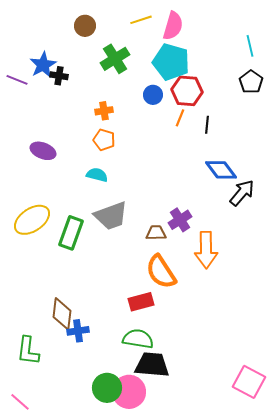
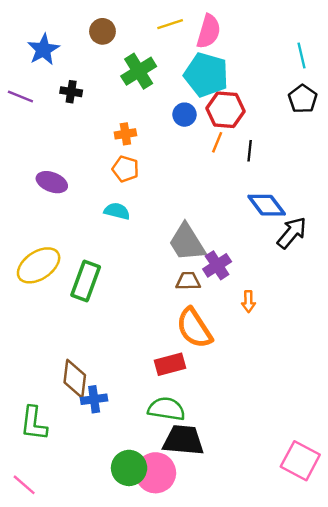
blue star: (43, 65) -> (43, 49), moved
gray trapezoid: (111, 216) -> (187, 242), moved, turned 78
orange arrow: (206, 250) -> (248, 302), size x0.5

